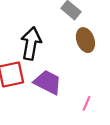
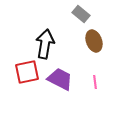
pink line: (87, 103) -> (95, 82), moved, turned -32

